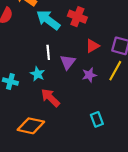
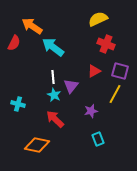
red cross: (77, 17) -> (106, 44), moved
cyan star: (37, 74) -> (54, 95), moved
purple star: (89, 75) -> (91, 111), moved

